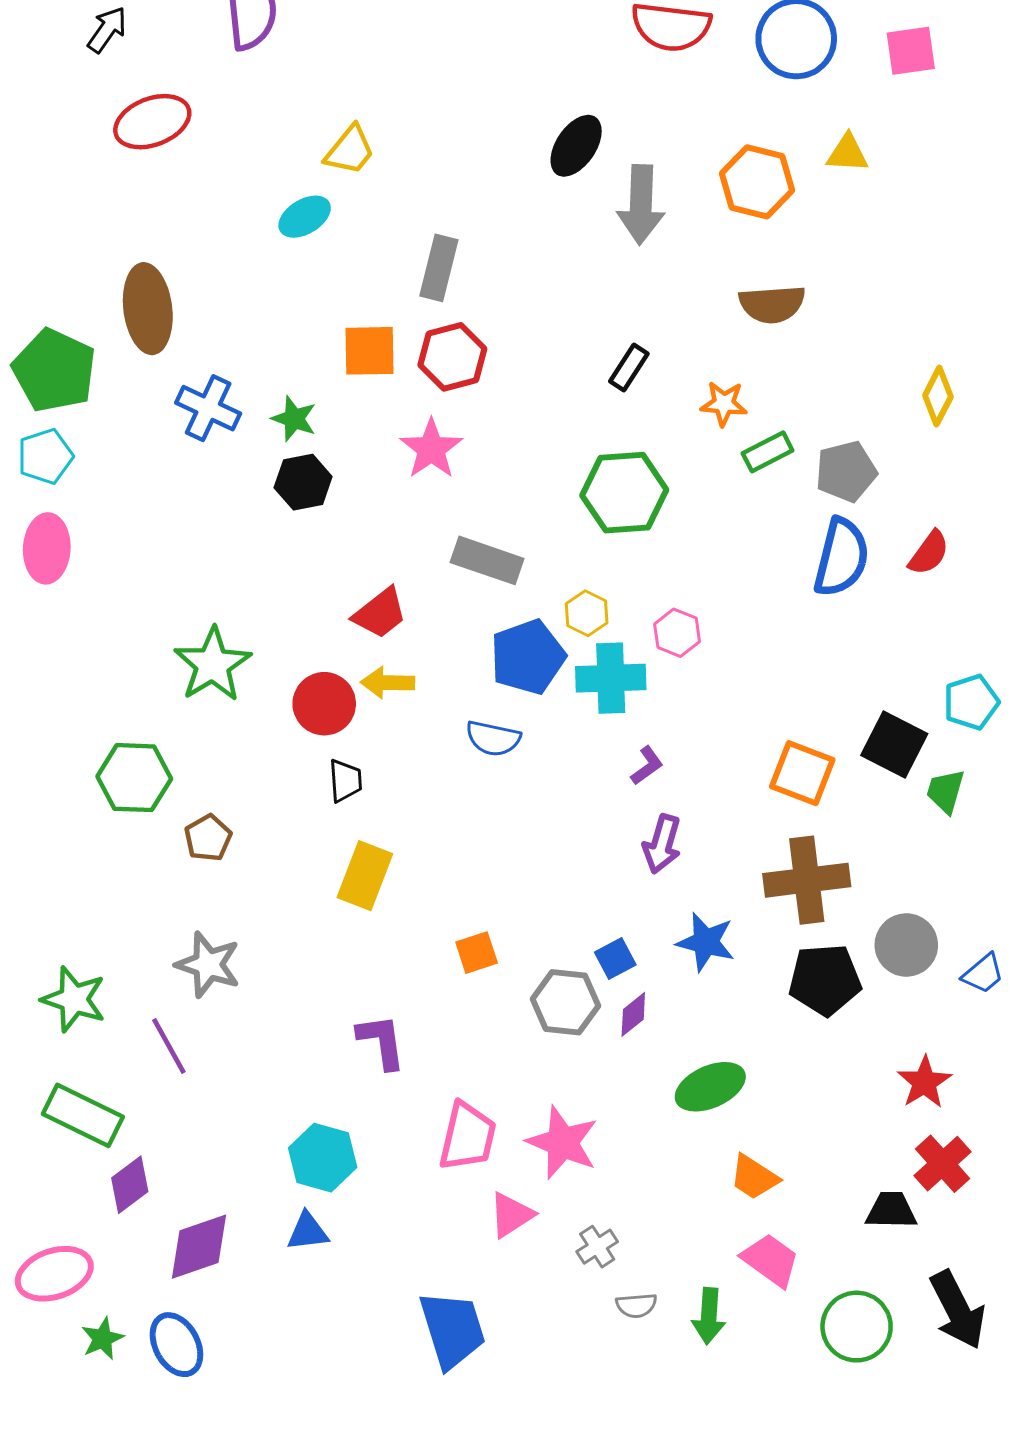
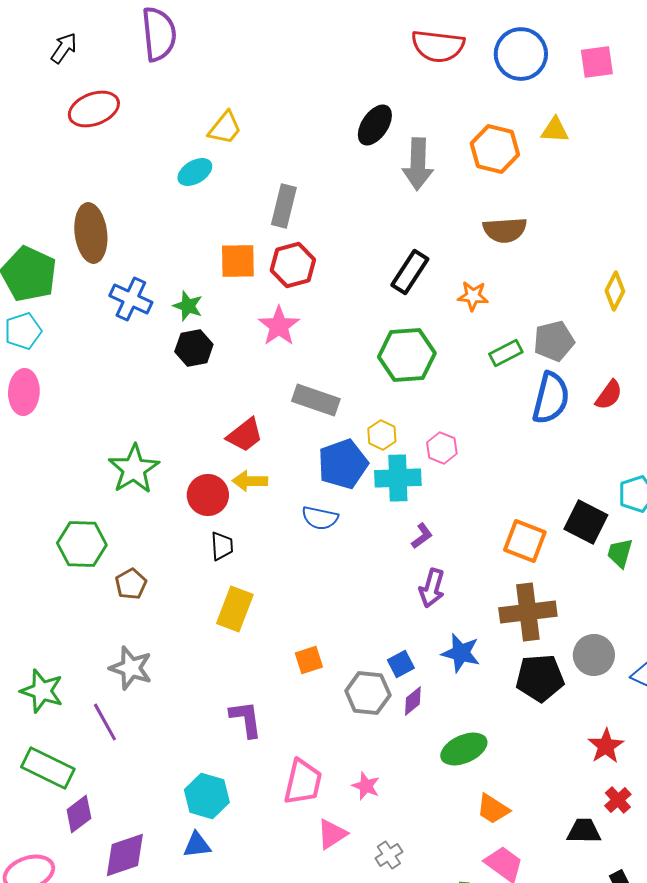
black rectangle: (629, 367) -> (410, 272), size x1.4
green rectangle: (768, 452) -> (506, 353), moved
pink star: (562, 1143) -> (366, 786), size x0.6
red cross: (942, 1164) -> (618, 800), size x0.7

